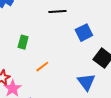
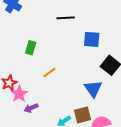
blue square: (84, 33) -> (92, 39), turned 30

